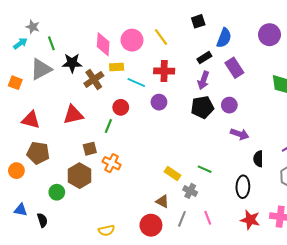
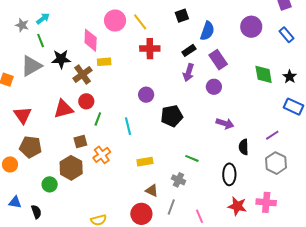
yellow line: (161, 37) -> (140, 22), moved
pink circle: (132, 40) -> (115, 21), moved
cyan arrow: (20, 43) -> (43, 19), moved
red cross: (164, 71) -> (150, 49), moved
cyan line: (136, 82) -> (128, 126), moved, turned 54
purple circle: (229, 105) -> (214, 87), moved
red circle: (121, 107) -> (86, 101), moved
black pentagon: (202, 107) -> (172, 116), moved
red triangle: (31, 120) -> (23, 115), turned 42
orange cross: (112, 163) -> (102, 155), turned 30
yellow rectangle: (173, 173) -> (145, 162), moved, turned -42
pink line: (208, 218) -> (200, 216), moved

